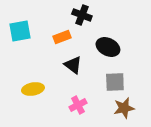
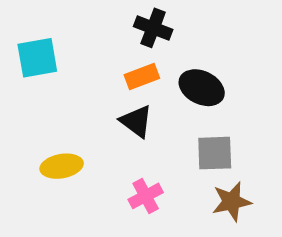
orange rectangle: (62, 37) -> (142, 76), moved

